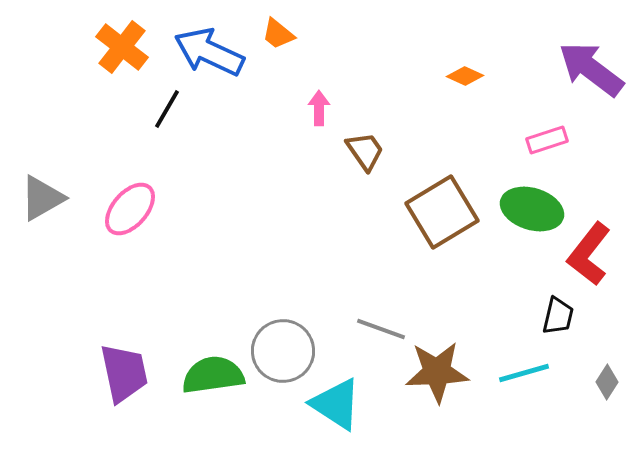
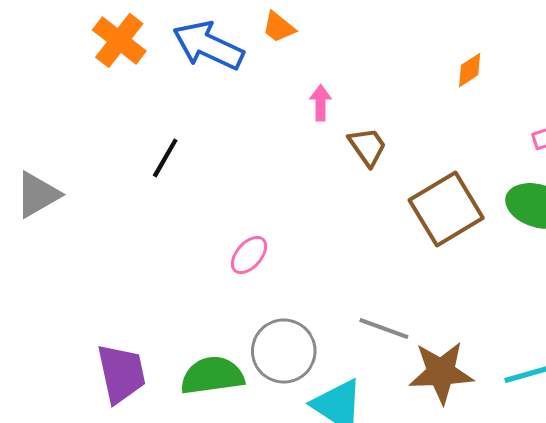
orange diamond: (465, 76) -> (470, 70), turned -57
black line: (167, 109) -> (165, 158), moved
pink ellipse: (130, 209) -> (249, 255), moved, size x0.7

